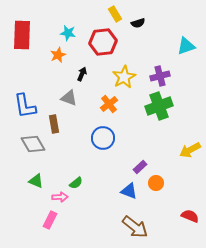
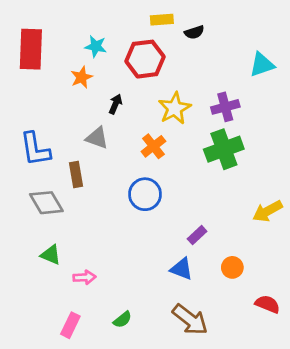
yellow rectangle: (115, 14) -> (162, 20), turned -63
green semicircle: (76, 183) -> (122, 320), moved
orange circle: (156, 183) -> (232, 267), moved
pink rectangle: (50, 220) -> (70, 325), moved

